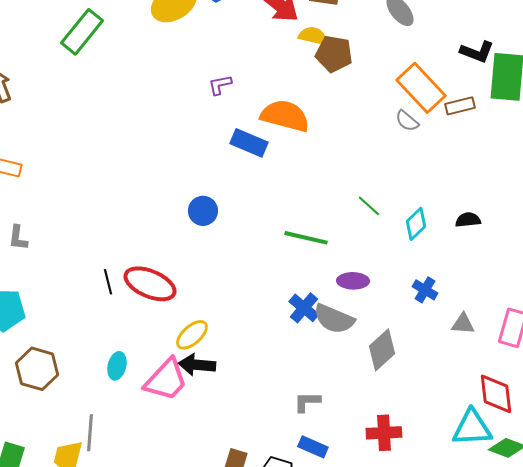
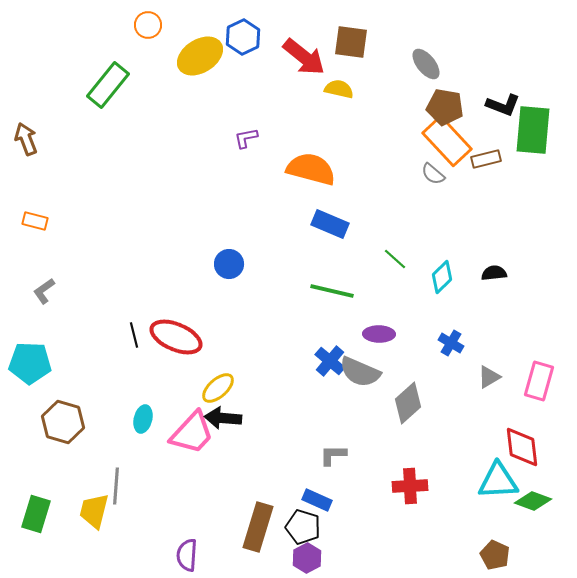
brown pentagon: (334, 54) -> (445, 107), moved
blue rectangle: (249, 143) -> (330, 224), moved
gray L-shape: (18, 238) -> (44, 291), turned 48
gray triangle: (463, 324) -> (489, 377), turned -35
blue rectangle: (313, 447) -> (317, 500), moved

